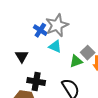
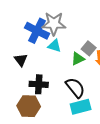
gray star: (57, 25) -> (54, 24), turned 30
blue cross: (40, 30) -> (37, 31), size x1.6

